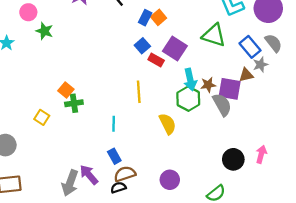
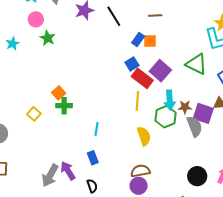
orange square: (159, 17) -> (150, 41), turned 32
red rectangle: (156, 60) -> (142, 78), size x1.5
yellow line: (139, 92) -> (137, 101), moved
brown semicircle: (125, 174) -> (140, 171), moved
black semicircle: (118, 188) -> (92, 186), turned 80

